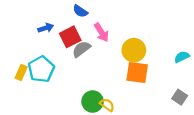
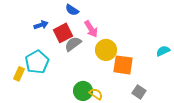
yellow circle: (134, 50) -> (106, 50), moved
yellow rectangle: (21, 73) -> (19, 74), moved
gray square: (180, 97) -> (139, 92), moved

